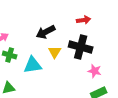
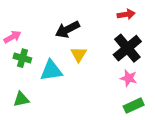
red arrow: (84, 20) -> (126, 14), moved
black cross: (81, 47) -> (127, 48), moved, turned 35

